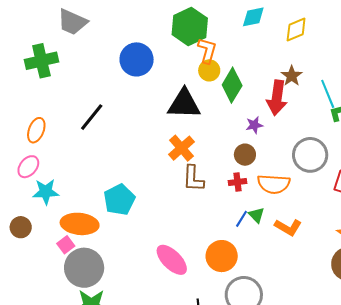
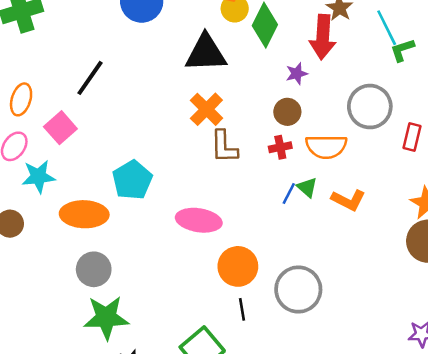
pink square: (66, 245) -> (60, 128), moved, size x1.4
orange circle: (222, 256) -> (238, 266), moved
pink ellipse: (172, 260) -> (199, 220), moved, turned -32
gray circle: (84, 268) -> (94, 269), size x0.7

